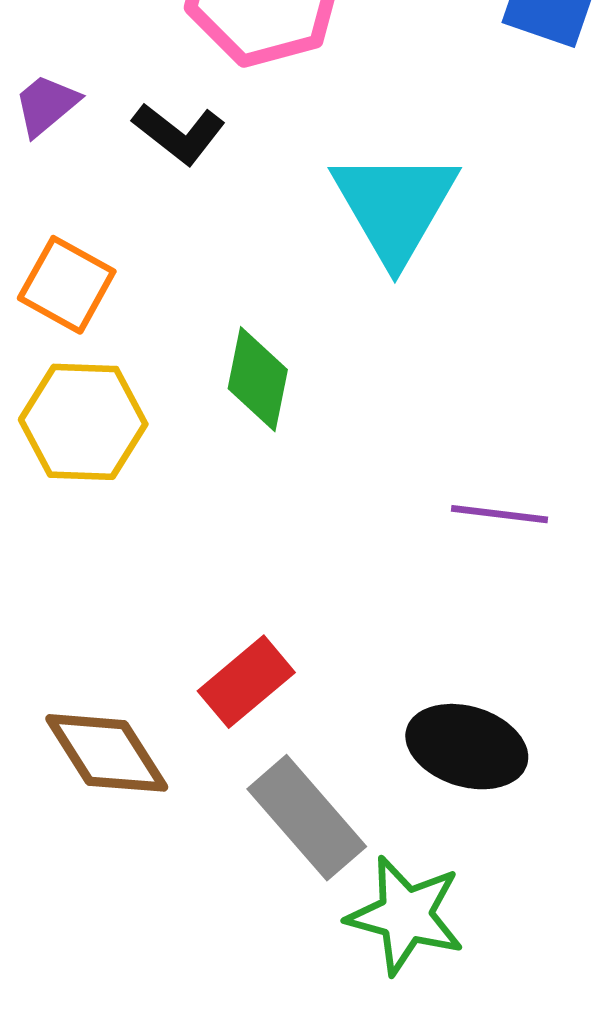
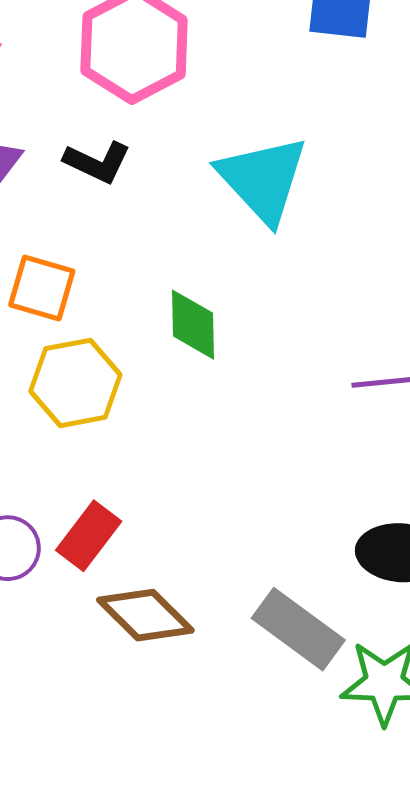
red rectangle: (246, 682) -> (89, 536), moved

